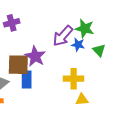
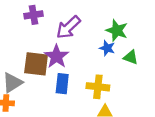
purple arrow: (63, 36) -> (68, 27), moved
green triangle: (99, 50) -> (131, 57), turned -32
blue rectangle: (27, 80) -> (62, 84), moved

